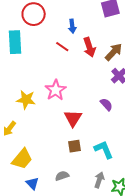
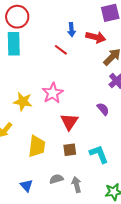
red circle: (34, 14) -> (17, 17), moved
red arrow: (89, 47) -> (96, 37), moved, turned -60
yellow trapezoid: (22, 159) -> (37, 146), moved, turned -35
gray arrow: (99, 180) -> (76, 185), moved, turned -35

